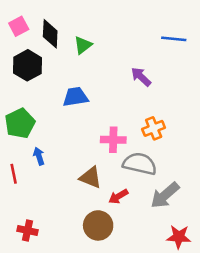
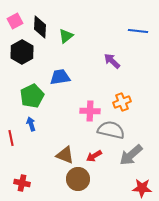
green pentagon: (20, 123) -> (32, 96), moved
brown triangle: (91, 178) -> (65, 155), moved

